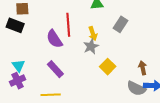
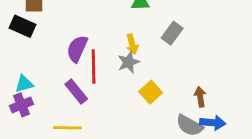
red line: (68, 25) -> (94, 67), moved
purple semicircle: (54, 39) -> (77, 49), turned 54
cyan triangle: (19, 66) -> (24, 84), turned 48

